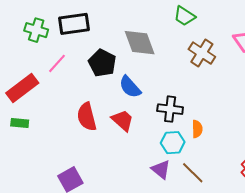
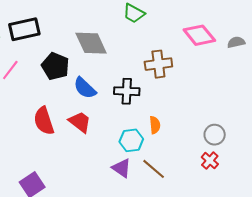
brown cross: (202, 53) -> (158, 64), moved, turned -36
black cross: (170, 109) -> (127, 91), moved

